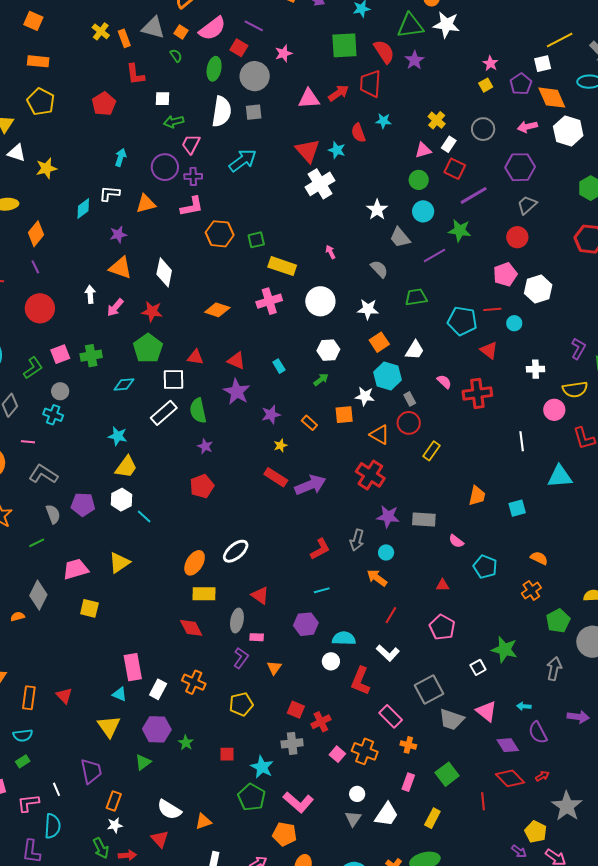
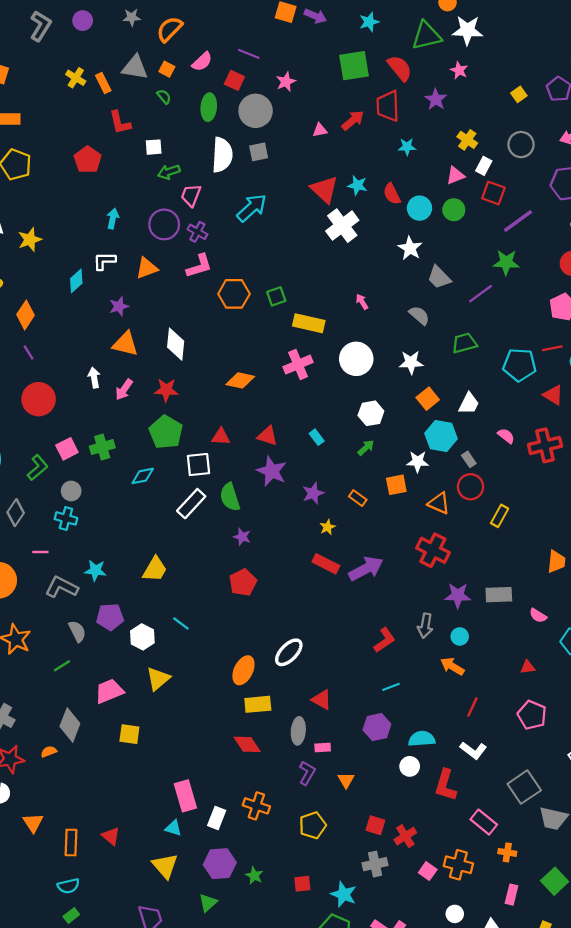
pink semicircle: (212, 29) -> (202, 62), size x0.7
purple star: (414, 60) -> (436, 99), moved
pink star: (490, 63) -> (459, 70), moved
pink triangle: (309, 99) -> (320, 130), size x0.6
red semicircle: (358, 133) -> (392, 194), moved
purple cross: (193, 176) -> (197, 232), turned 36
cyan circle: (423, 211) -> (420, 208), moved
cyan star: (118, 436) -> (95, 570), moved
white hexagon: (121, 500) -> (142, 637), moved

